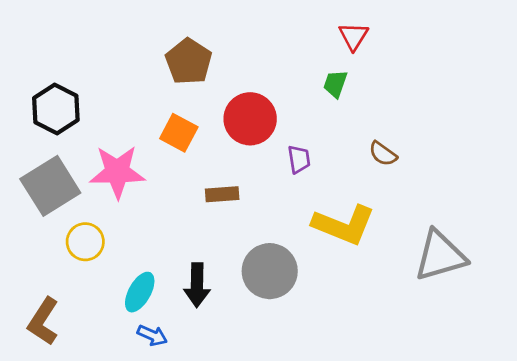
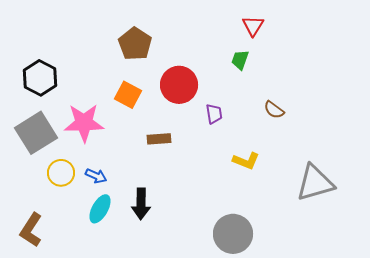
yellow L-shape: (344, 225) -> (246, 161), size x0.6
gray circle: (270, 271) -> (233, 234), moved
blue arrow: (152, 335) -> (96, 176), moved

